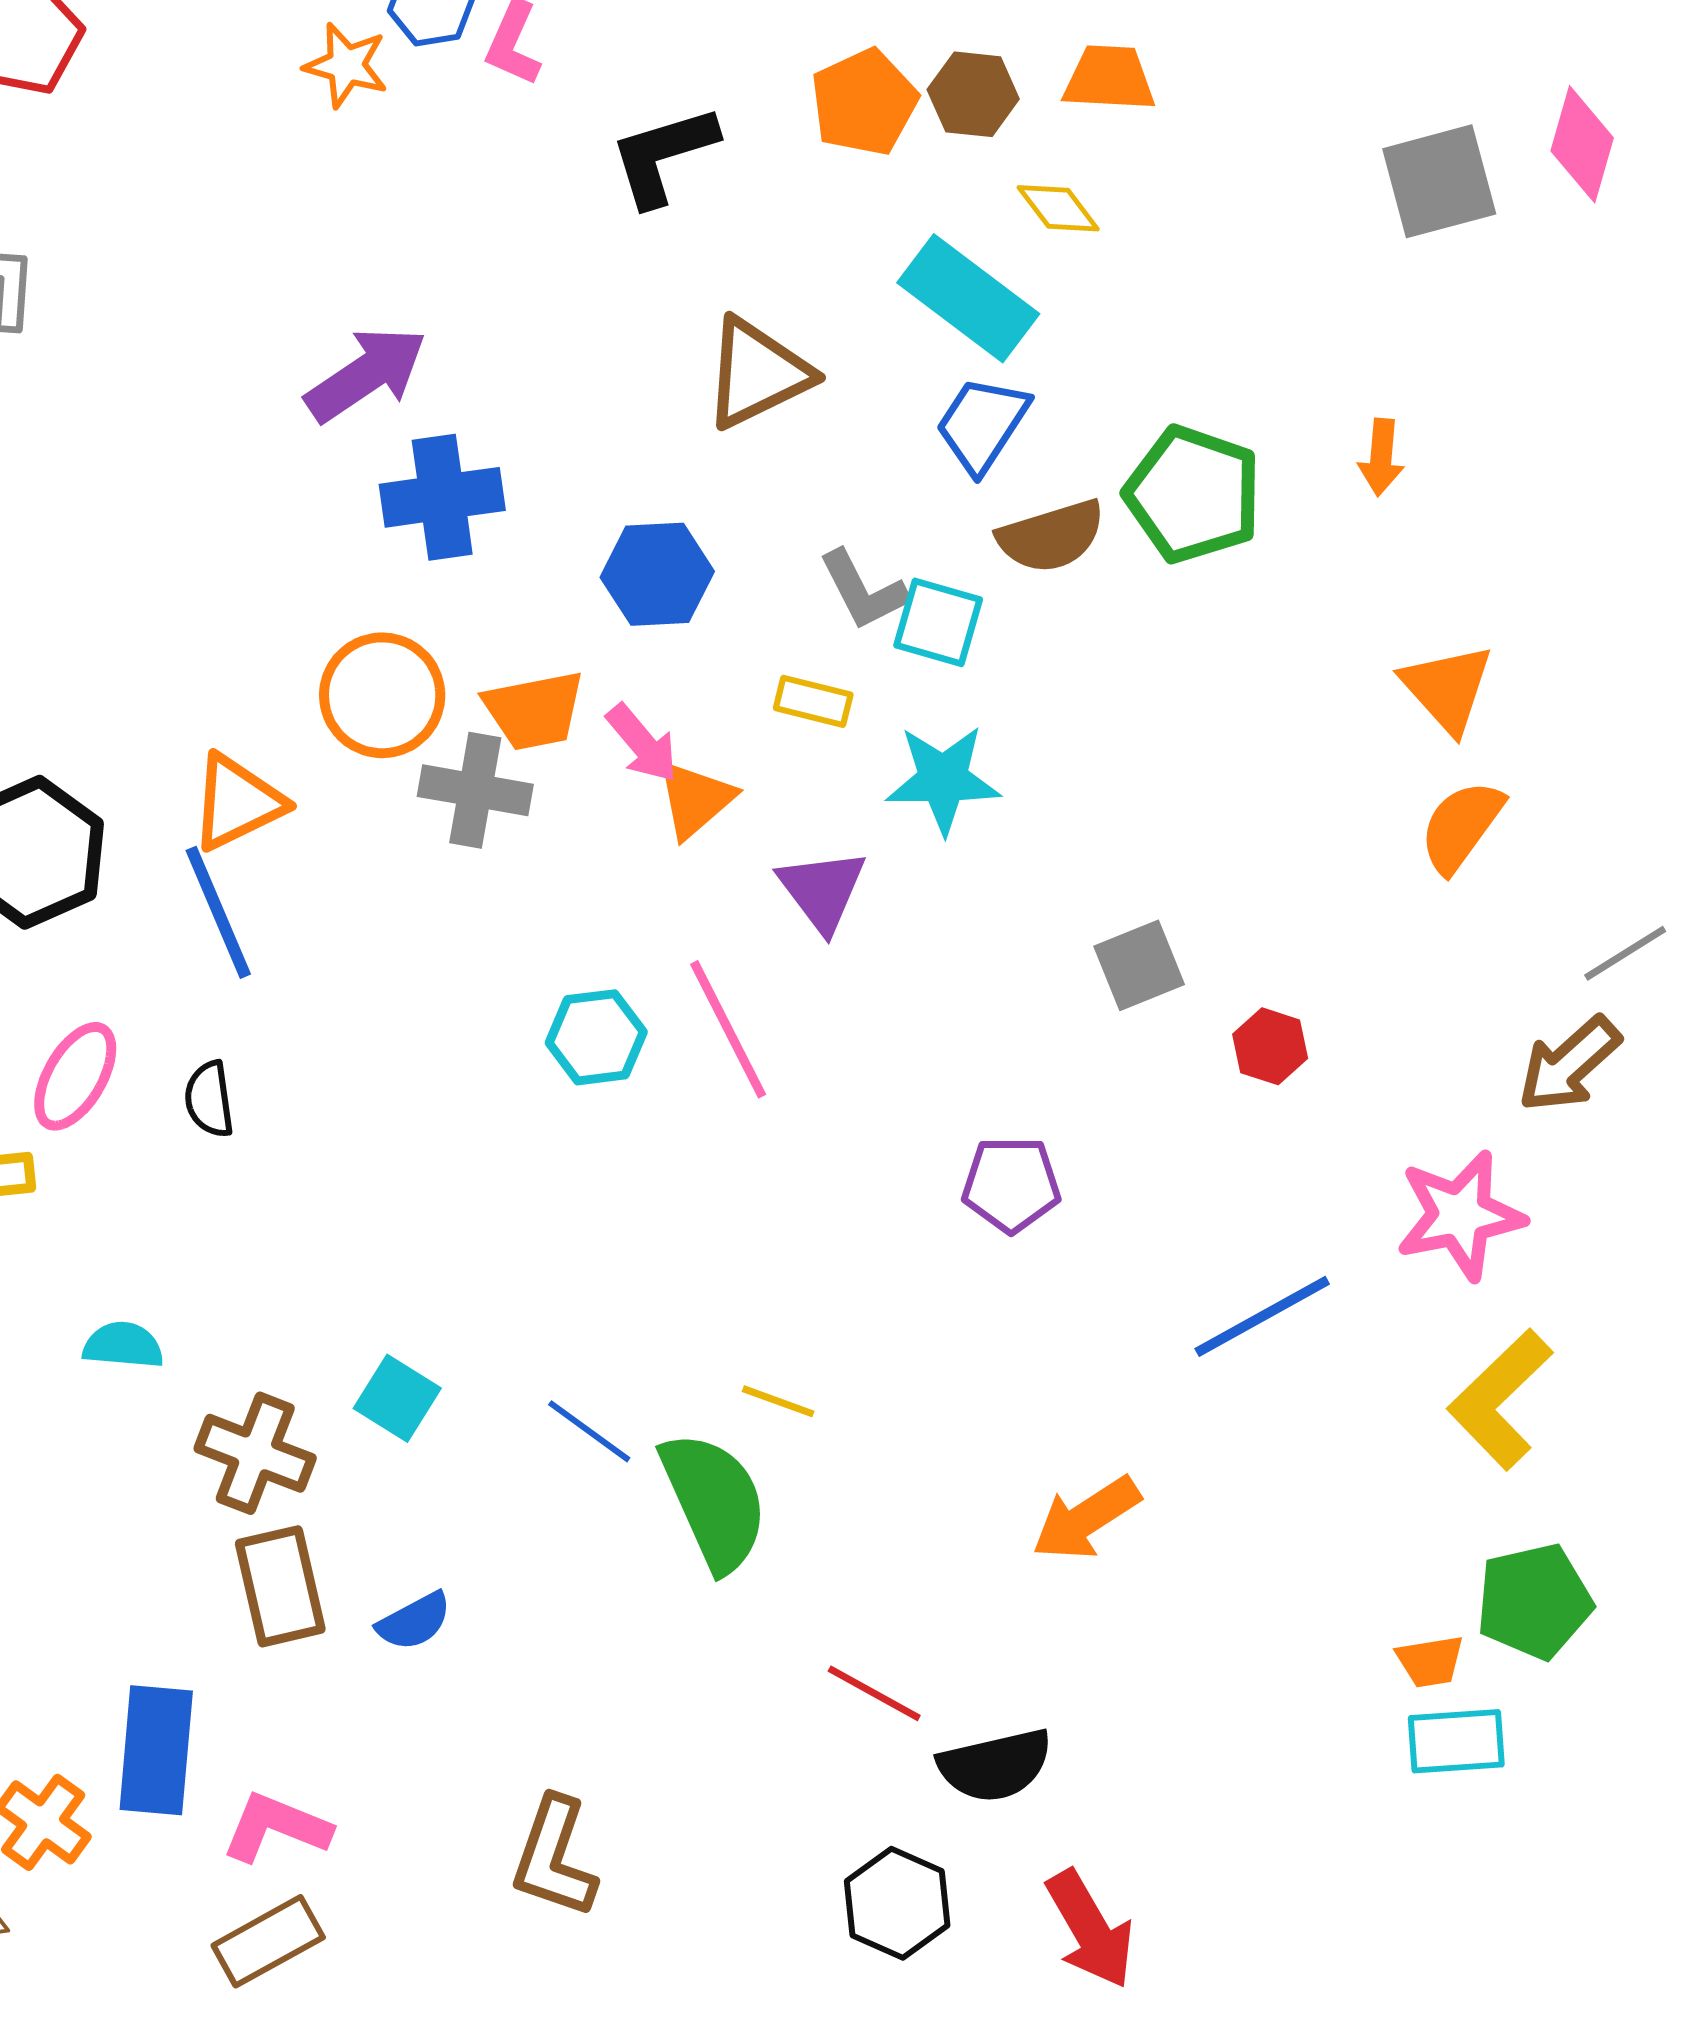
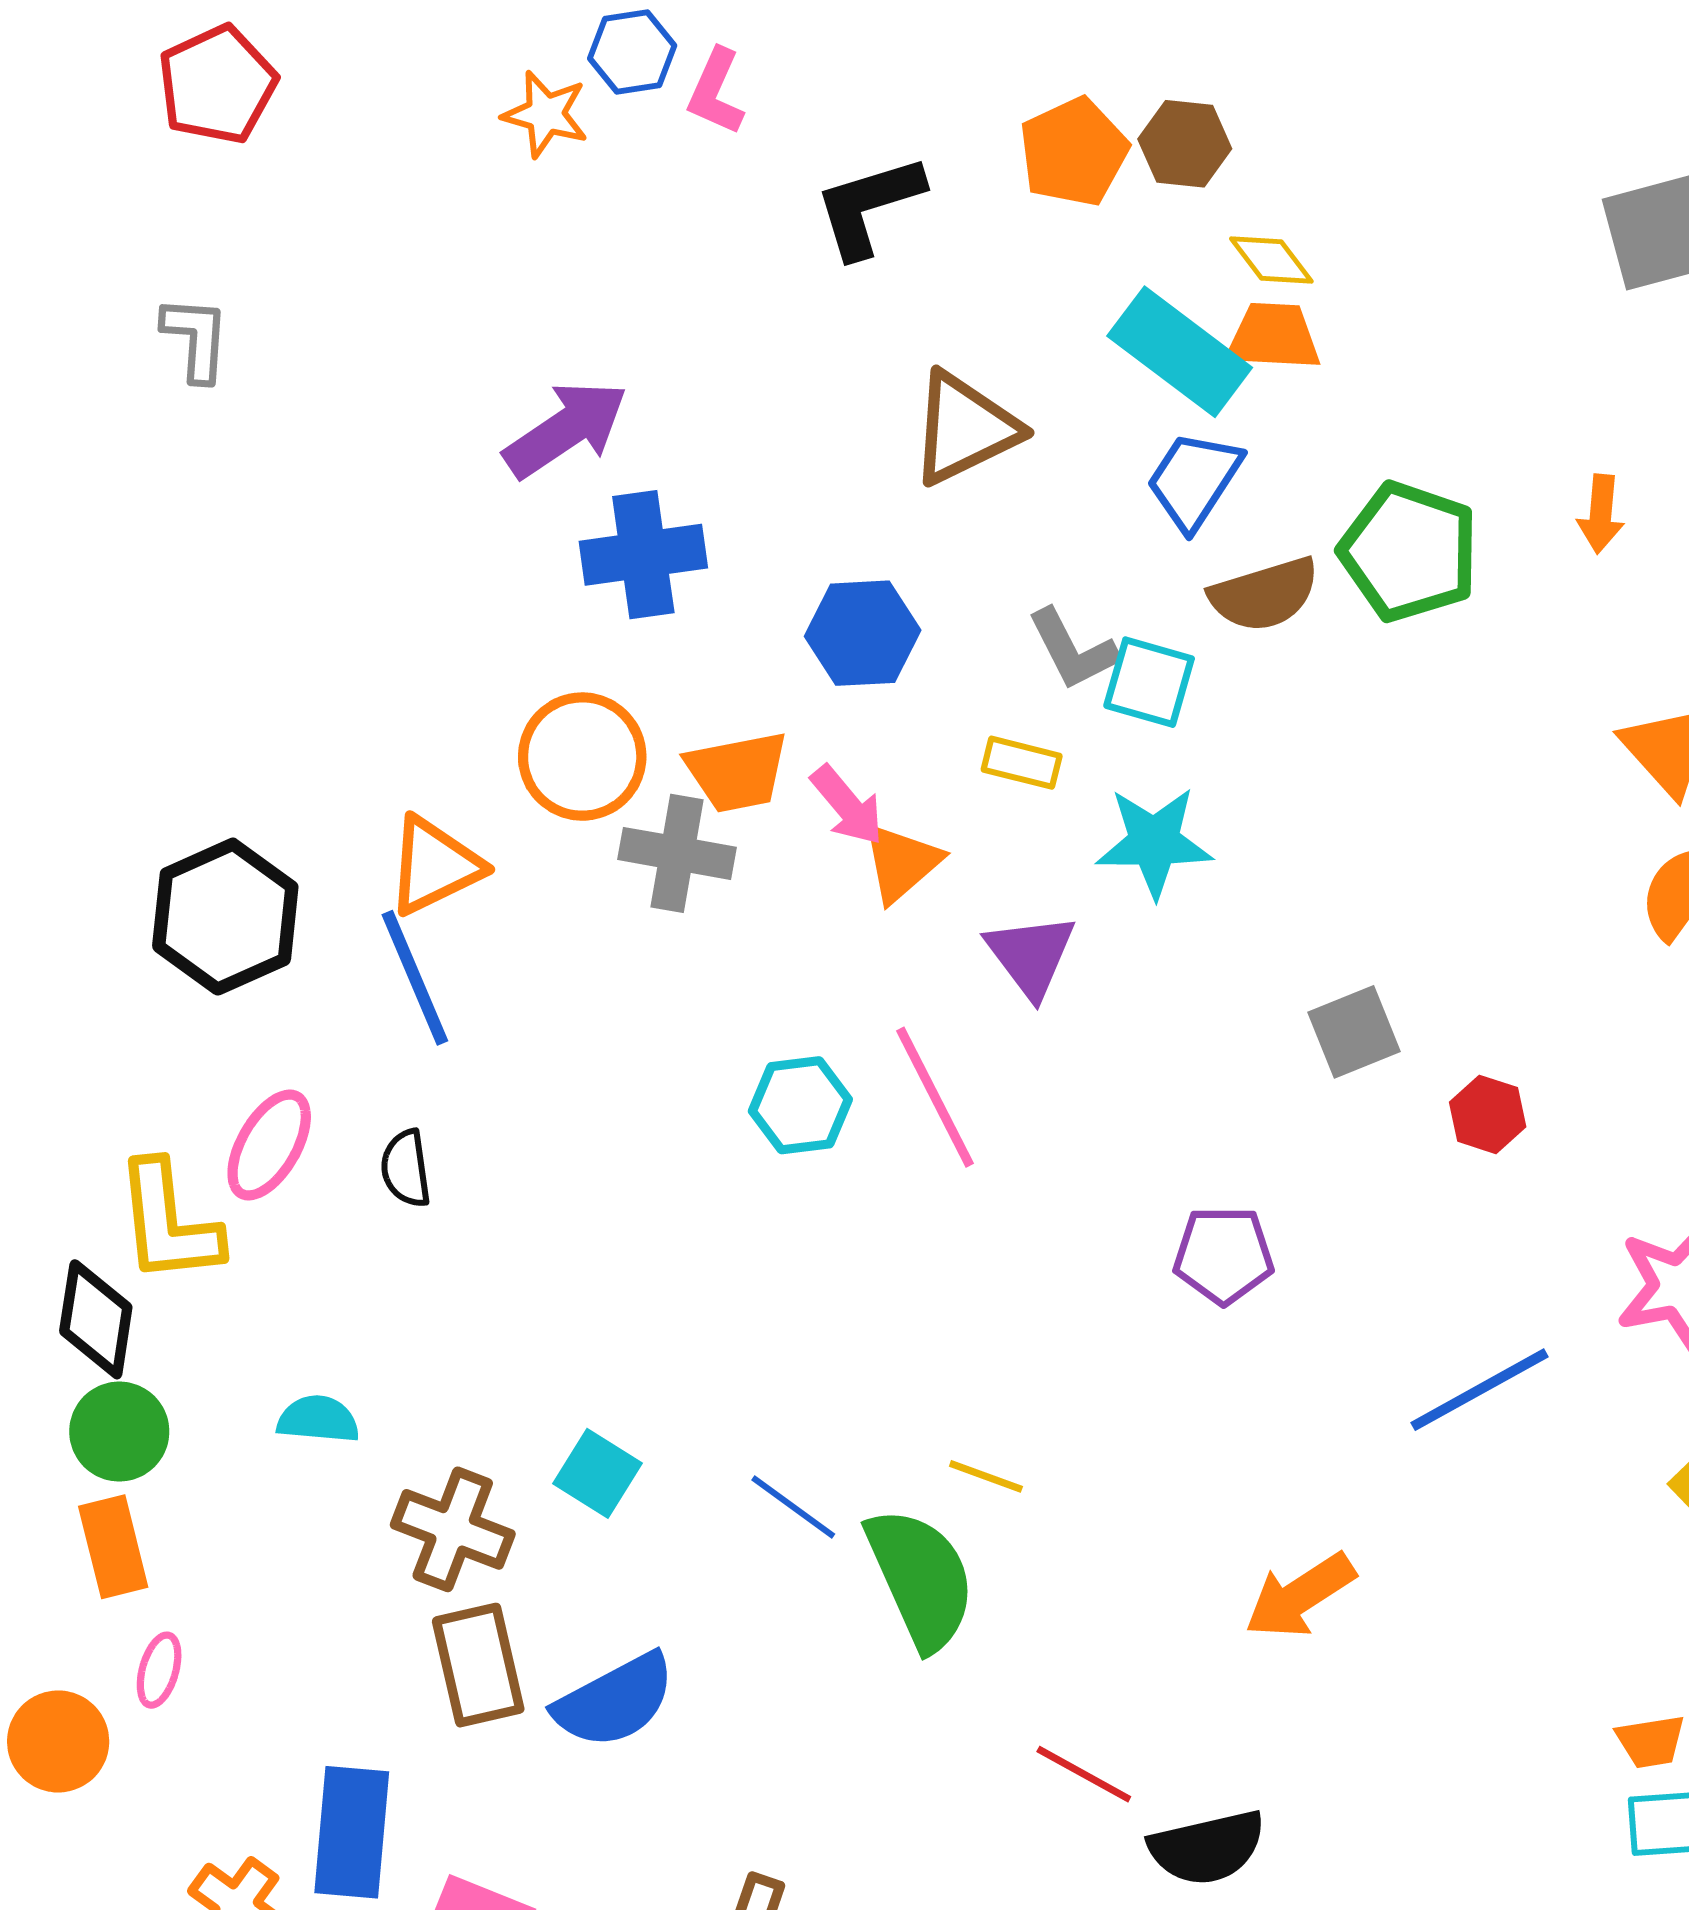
orange trapezoid: (1109, 78) -> (1273, 336), moved
blue semicircle: (414, 1621) -> (615, 1701), size x1.6

